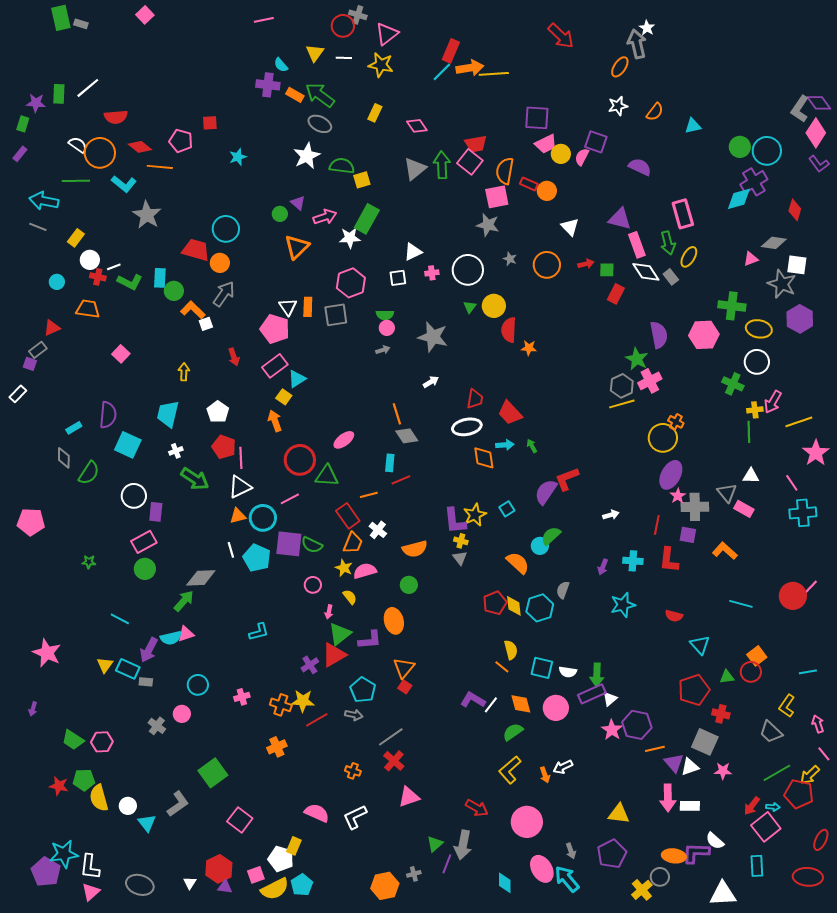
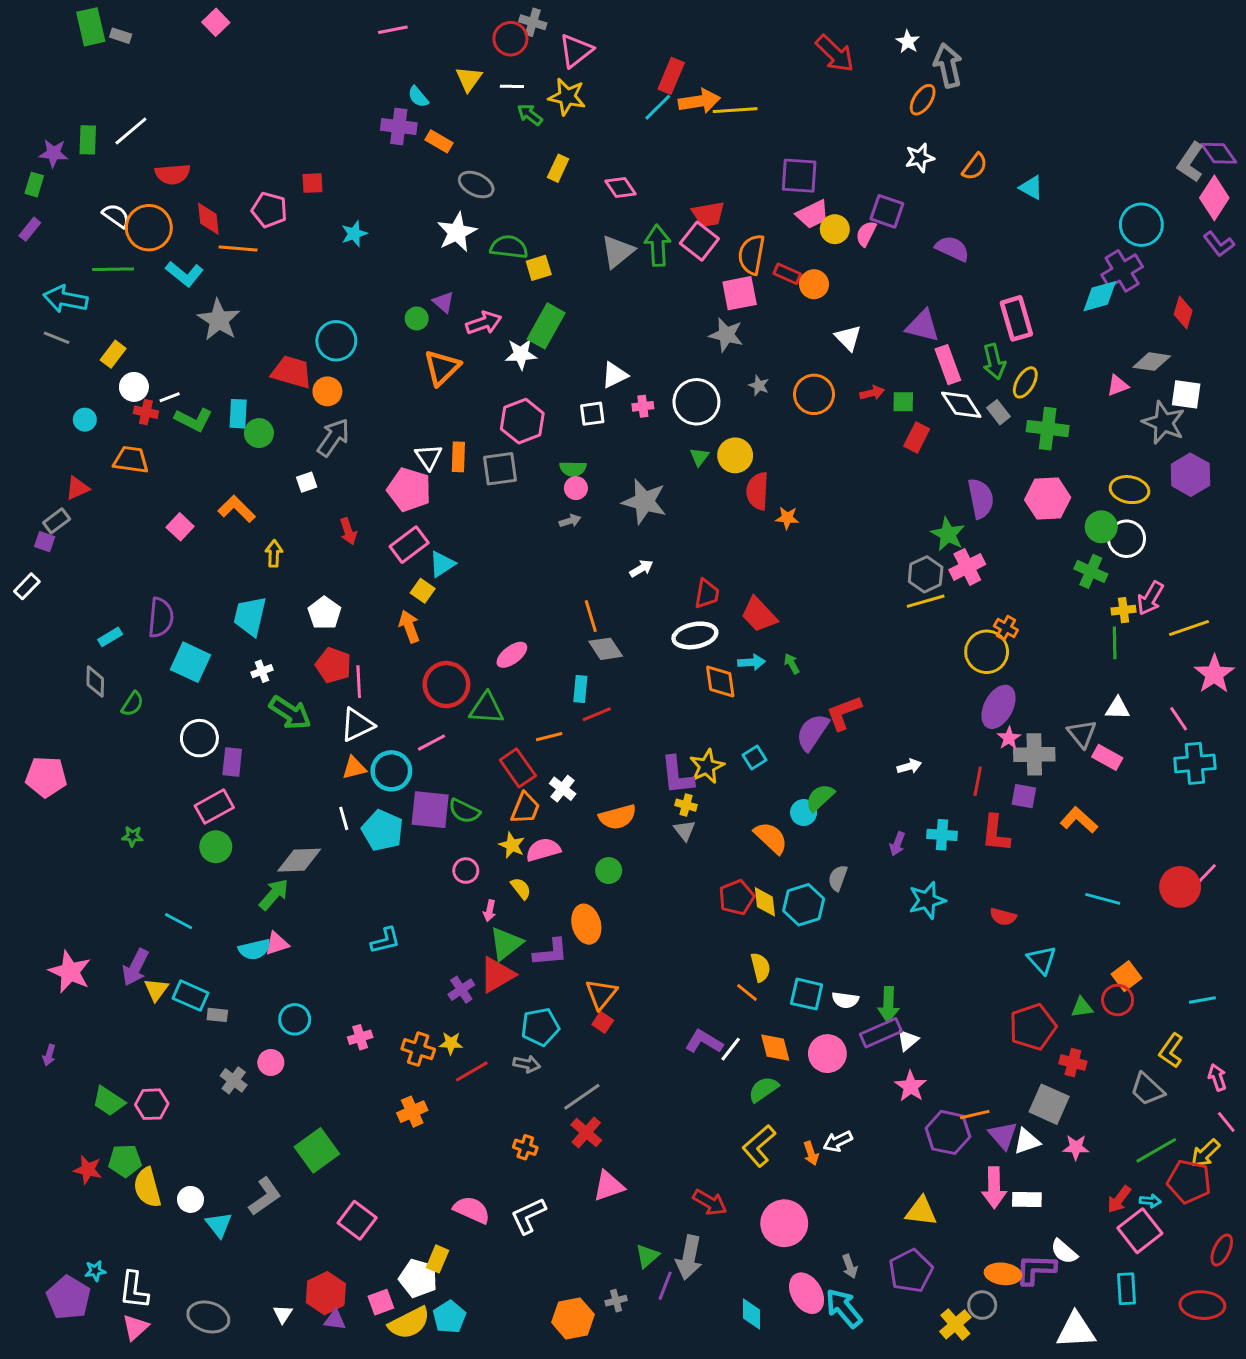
white star: (647, 28) -> (908, 42), moved
green arrow: (320, 95) -> (530, 115), moved, size x0.6
cyan triangle: (693, 126) -> (1031, 188), turned 42
red diamond: (140, 147) -> (208, 219), turned 45
green circle: (740, 147) -> (1101, 527), moved
green cross: (732, 306) -> (1048, 429), moved
orange L-shape: (193, 310) -> (237, 509), moved
green semicircle: (89, 473) -> (132, 704), size x0.7
purple arrow: (149, 650) -> (135, 967), moved
cyan pentagon: (363, 690) -> (540, 1027), turned 30
yellow star: (303, 701) -> (451, 1043), size x0.7
purple hexagon: (637, 725) -> (948, 1132), moved
cyan star: (64, 854) -> (95, 1271), size x0.5

